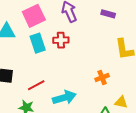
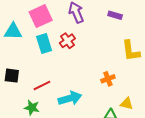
red cross: (61, 40) -> (67, 41), turned -35

